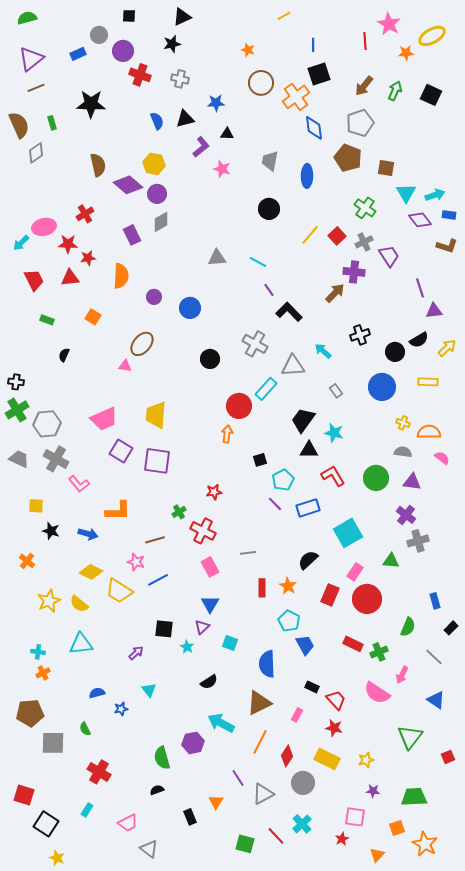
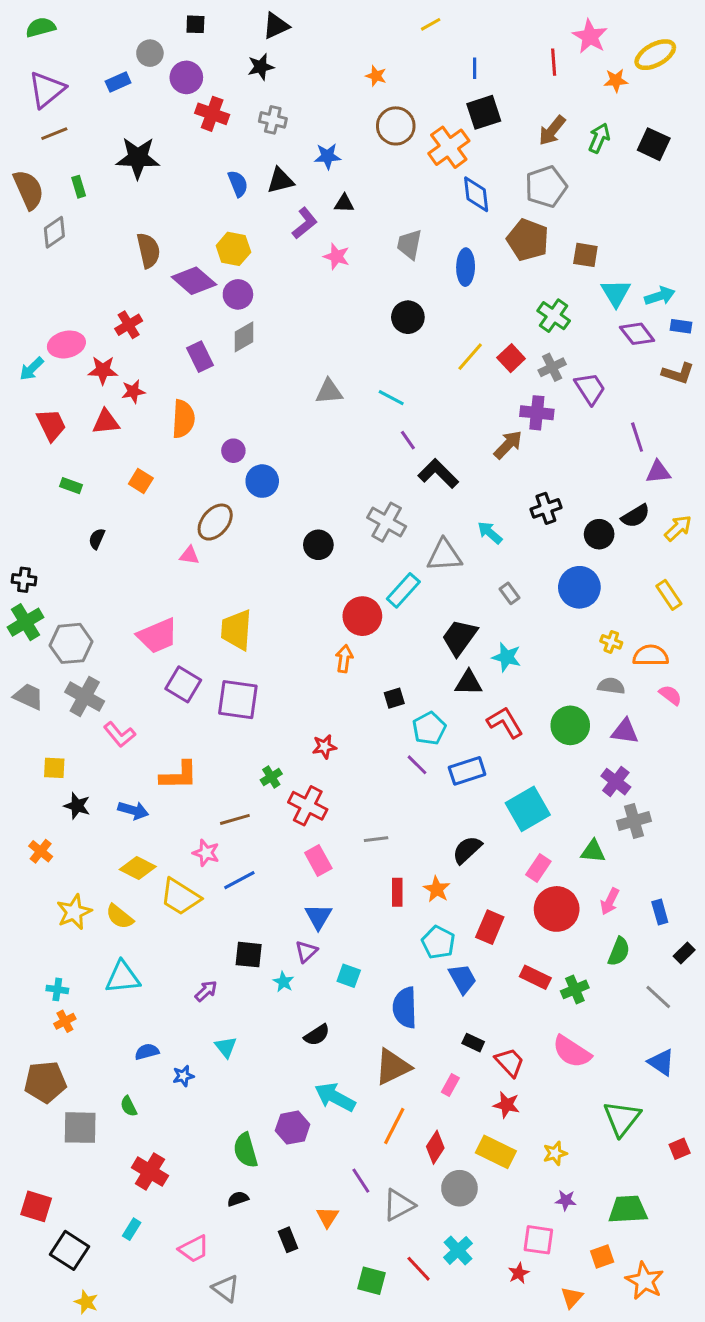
blue circle: (190, 308) -> (262, 481), moved
yellow rectangle: (428, 382) -> (669, 595), moved, turned 54
red rectangle: (330, 595) -> (490, 927), moved
pink arrow: (402, 675) -> (610, 901), moved

